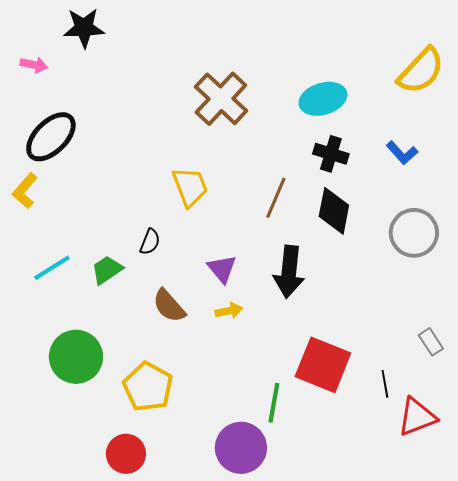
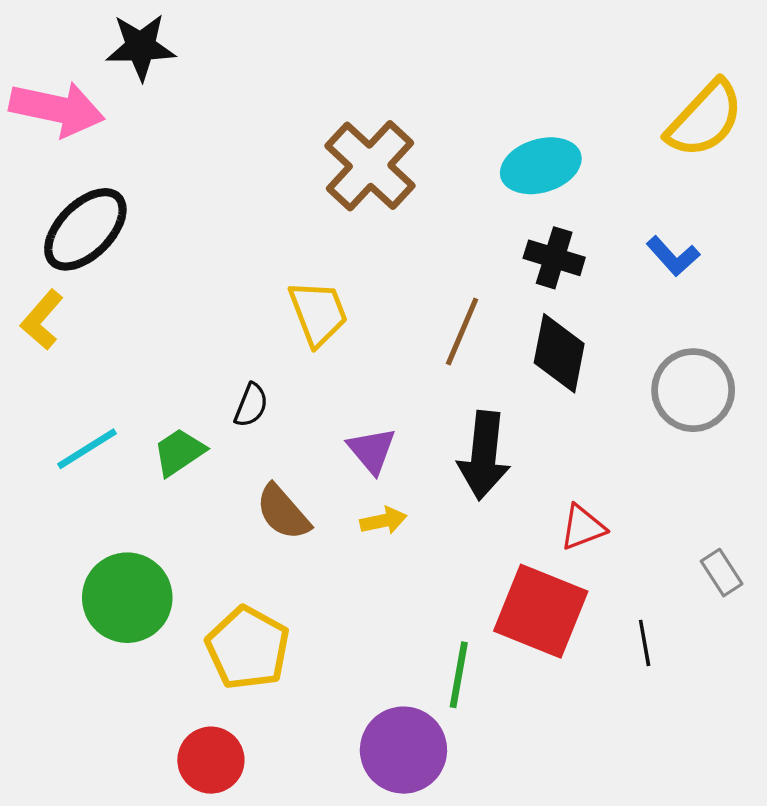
pink arrow: (34, 65) -> (57, 109), size x2.0
red triangle: (417, 417) -> (583, 527), moved, size x0.7

